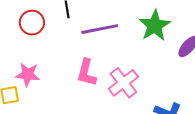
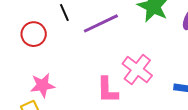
pink L-shape: (87, 73) -> (107, 90), moved

